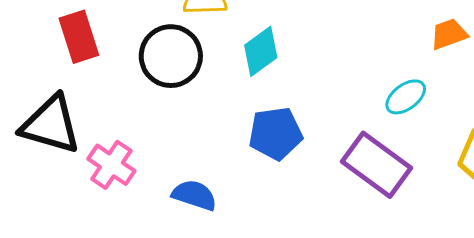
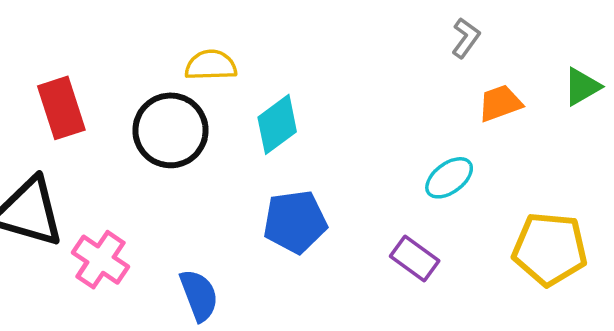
purple rectangle: (376, 165) -> (415, 258), size x0.6
blue semicircle: (194, 195) -> (199, 295), turned 51

